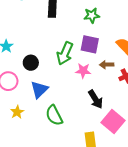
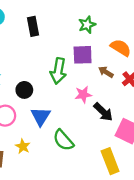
green star: (92, 15) -> (87, 25), moved
brown arrow: (107, 65) -> (106, 72), turned 48
pink star: (83, 71) -> (83, 95), moved

